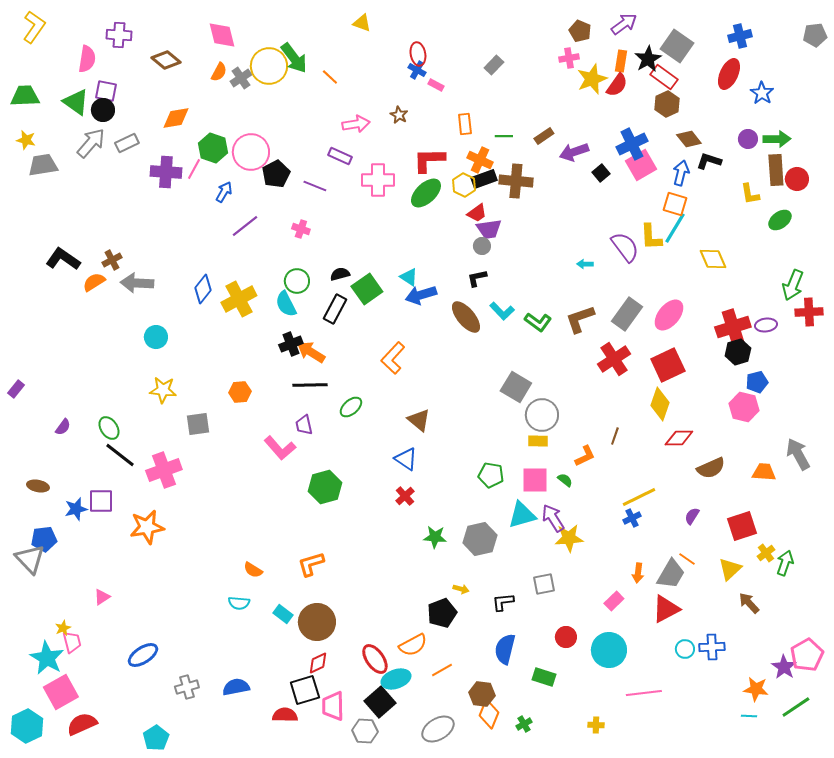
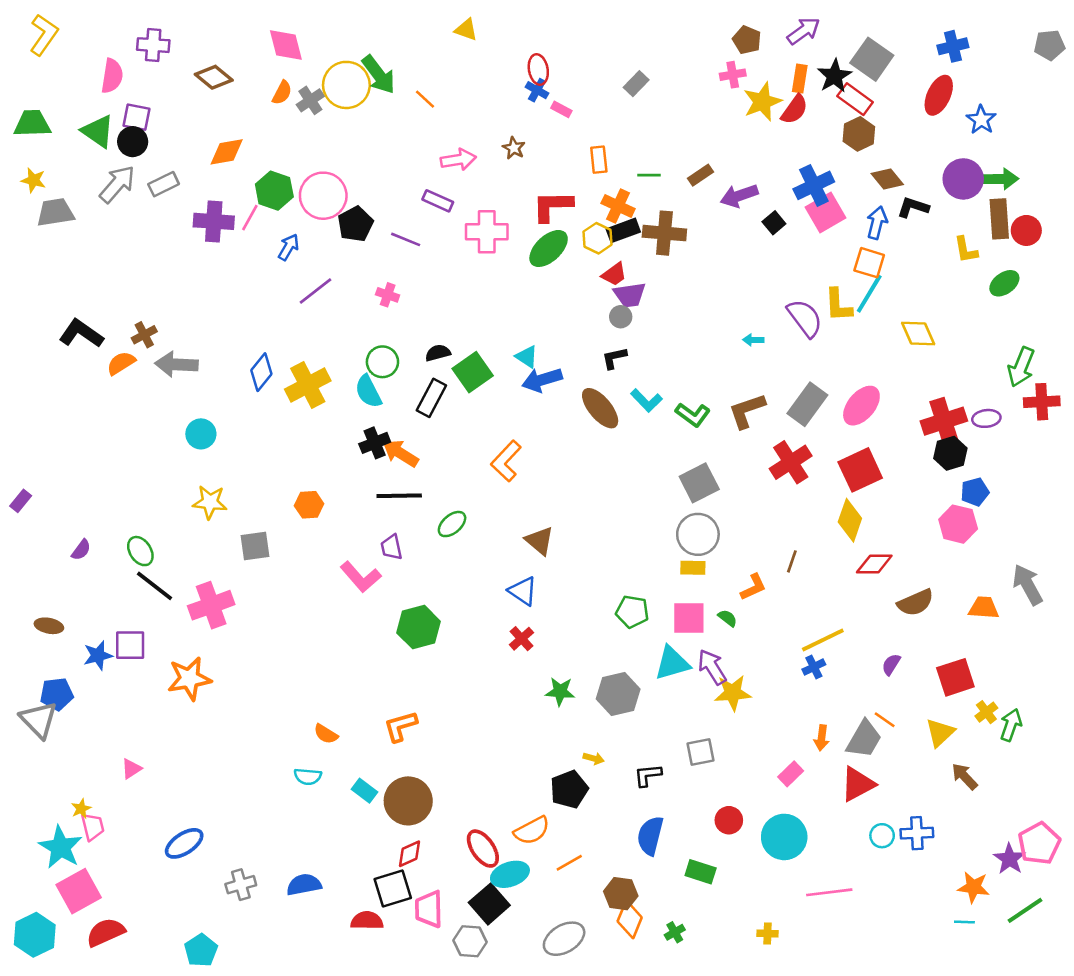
purple circle: (748, 139) -> (963, 179), size x1.6
gray square: (516, 387) -> (699, 483), moved, turned 32

